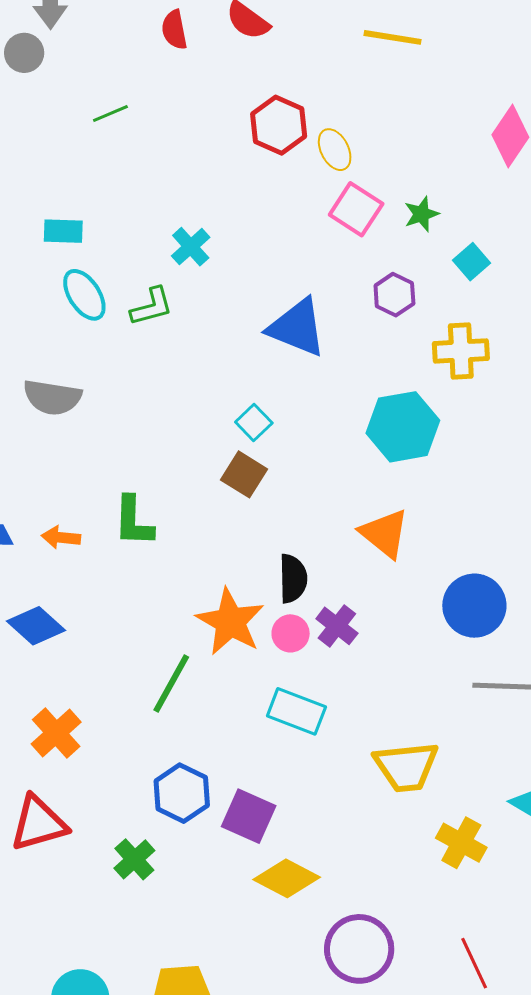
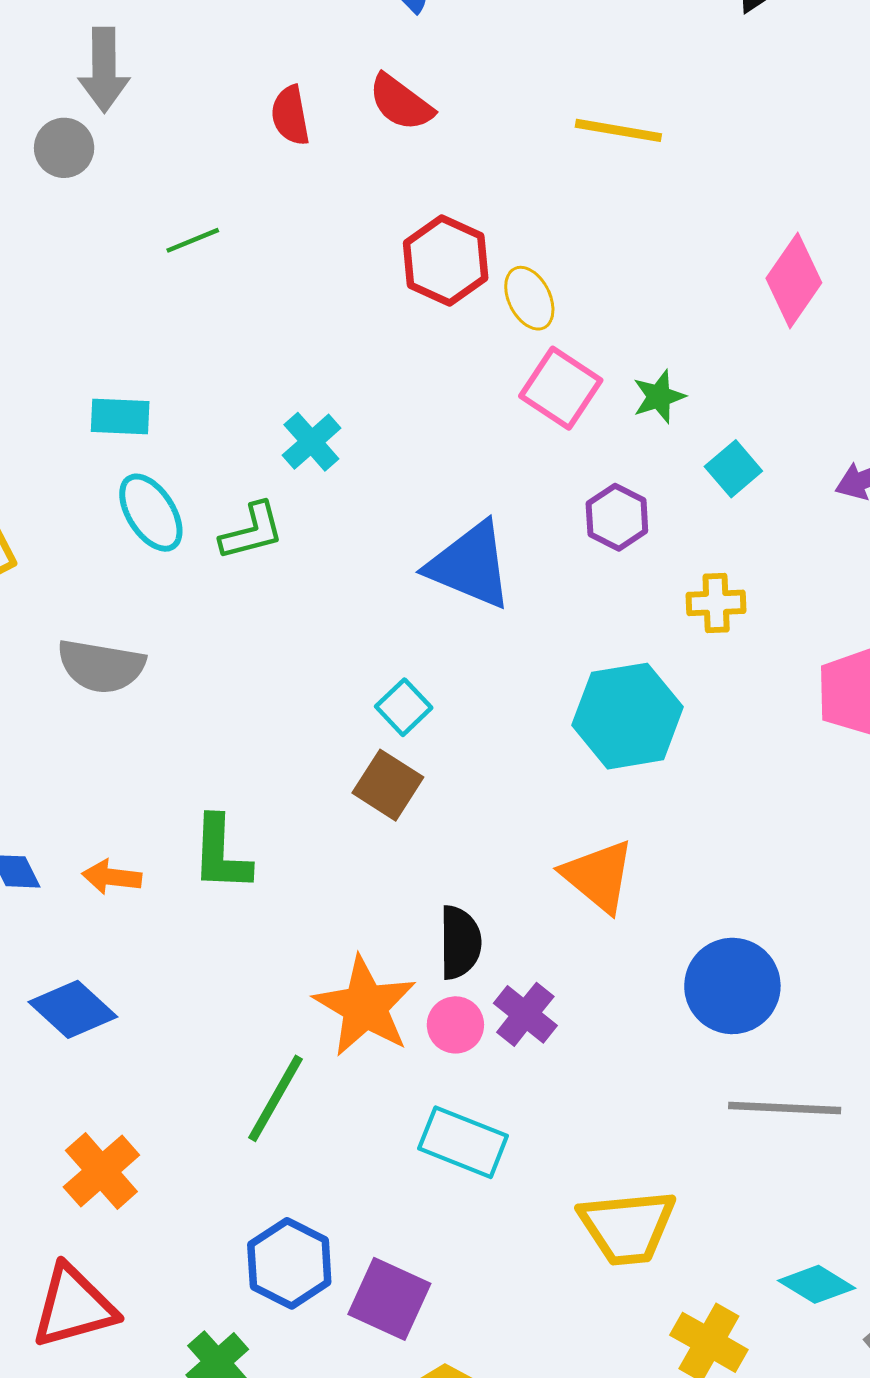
yellow cross: (461, 351) -> (716, 603), size x0.7

